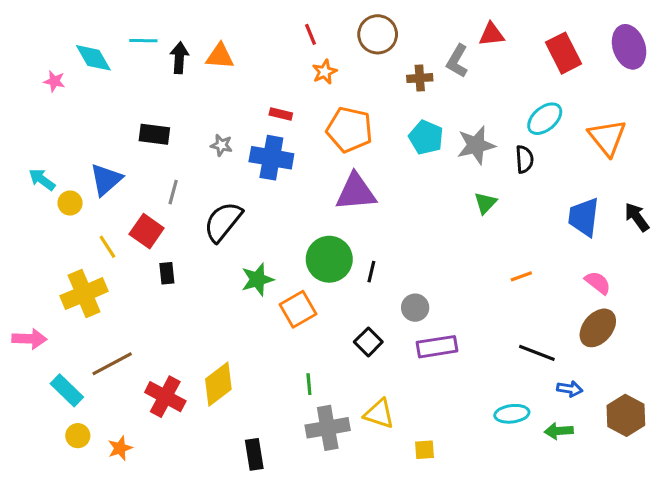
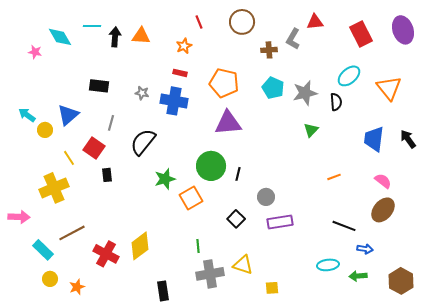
orange star: (325, 72) -> (184, 46), moved
brown hexagon: (626, 415) -> (401, 281), moved

